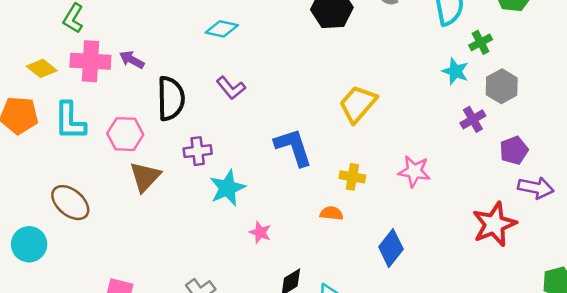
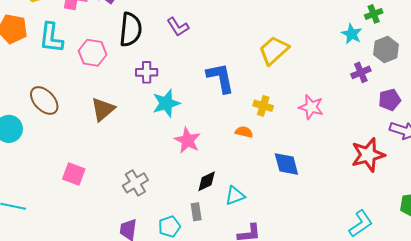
brown triangle: (145, 177) -> (103, 109), moved
pink star: (260, 232) -> (187, 140), size x1.5
blue diamond: (391, 248) -> (286, 164), turned -60

